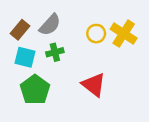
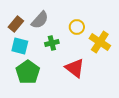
yellow cross: (124, 34) -> (100, 42), moved
green cross: (55, 52) -> (52, 43), moved

